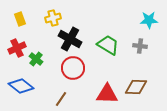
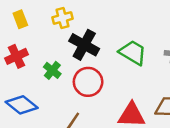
green cross: (36, 59) -> (52, 70), moved

